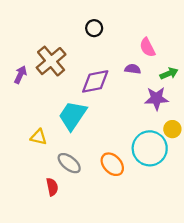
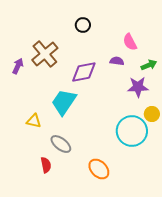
orange ellipse: (112, 164) -> (99, 169), moved

